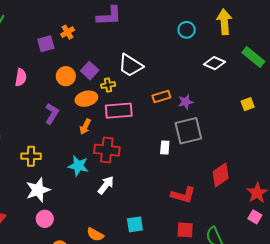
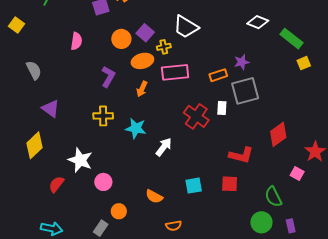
green rectangle: (253, 57) -> (292, 39), moved
white diamond: (214, 63) -> (258, 22), moved
orange rectangle: (161, 97) -> (218, 75), moved
red cross: (107, 150) -> (196, 116), moved, turned 30
yellow cross: (31, 156) -> (103, 116), moved
white star: (38, 190) -> (80, 160), moved, turned -30
pink square: (255, 217) -> (297, 173), moved
red square: (185, 230) -> (230, 184), moved

